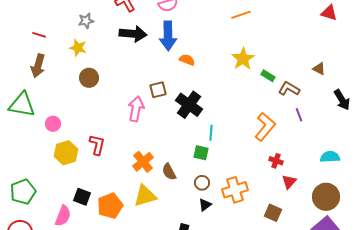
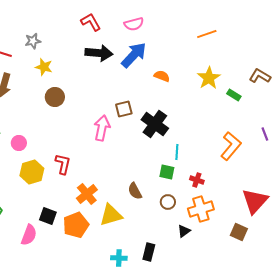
gray star: (86, 21) -> (33, 41), moved
blue arrow: (168, 36) -> (134, 55), turned -136
orange semicircle: (187, 60) -> (162, 76), moved
brown L-shape: (289, 89) -> (260, 76), moved
red cross: (276, 161) -> (197, 180), moved
orange cross: (143, 162) -> (87, 194), moved
red triangle: (289, 182) -> (255, 201), size x1.8
black triangle: (205, 205) -> (184, 231), moved

